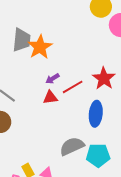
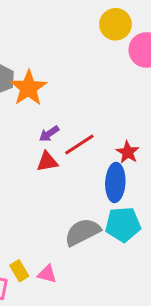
red star: (104, 78) -> (128, 152), moved, size x0.7
cyan pentagon: (98, 155) -> (123, 224), moved

